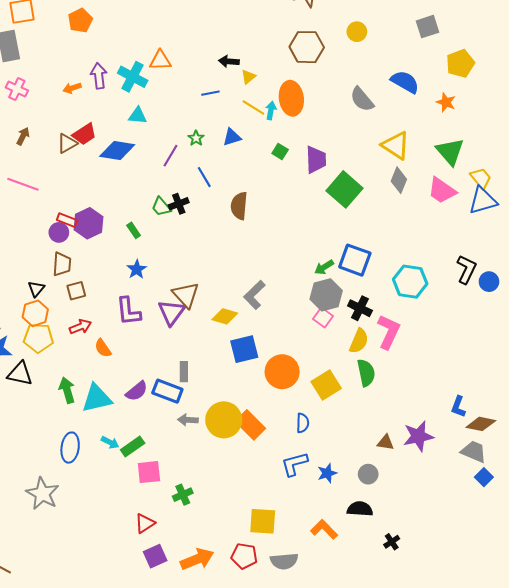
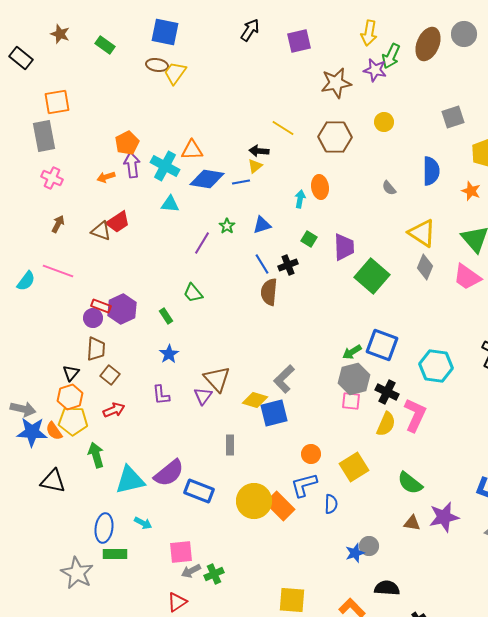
orange pentagon: (80, 20) -> (127, 143), moved
yellow triangle: (248, 77) -> (255, 166), moved
blue semicircle: (405, 82) -> (431, 171), turned 60
orange ellipse: (291, 98) -> (320, 187), size x0.7
gray semicircle: (362, 99) -> (389, 188), size x0.6
yellow line: (253, 107) -> (283, 128), moved
brown triangle: (67, 143) -> (101, 231), turned 50
blue diamond: (117, 150) -> (207, 179), moved
blue line: (204, 177) -> (262, 264), moved
black cross: (179, 204) -> (288, 265), moved
brown square: (76, 291) -> (110, 375), turned -36
purple L-shape: (128, 311) -> (161, 395), size x0.7
purple triangle: (171, 312) -> (203, 396), size x0.7
pink square: (323, 317) -> (351, 401), turned -30
orange semicircle: (103, 348) -> (54, 431), moved
blue square: (244, 349) -> (274, 413), moved
gray rectangle: (184, 372) -> (230, 445), moved
orange circle: (282, 372) -> (311, 454), size x0.6
green semicircle: (366, 373) -> (410, 483), moved, turned 140
black triangle: (20, 374) -> (53, 481), moved
green arrow: (67, 390) -> (96, 455), moved
purple semicircle: (137, 391) -> (169, 473), size x1.4
blue rectangle: (167, 391) -> (199, 491), moved
gray arrow: (188, 420) -> (191, 571), moved, turned -30
green rectangle: (133, 446) -> (115, 554), moved, turned 35
blue L-shape: (294, 464) -> (304, 485), moved
gray circle: (368, 474) -> (369, 546), moved

